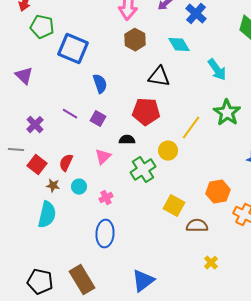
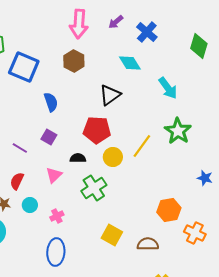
brown hexagon: (135, 40) -> (74, 61), moved
black triangle: (159, 77) -> (110, 95), turned -45
purple line: (70, 114) -> (20, 148), moved
yellow circle: (168, 151) -> (113, 157), moved
yellow square: (174, 206) -> (112, 235), moved

